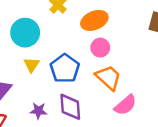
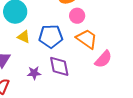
yellow triangle: (32, 65) -> (24, 37), turned -32
blue pentagon: (65, 68) -> (51, 36), turned -30

